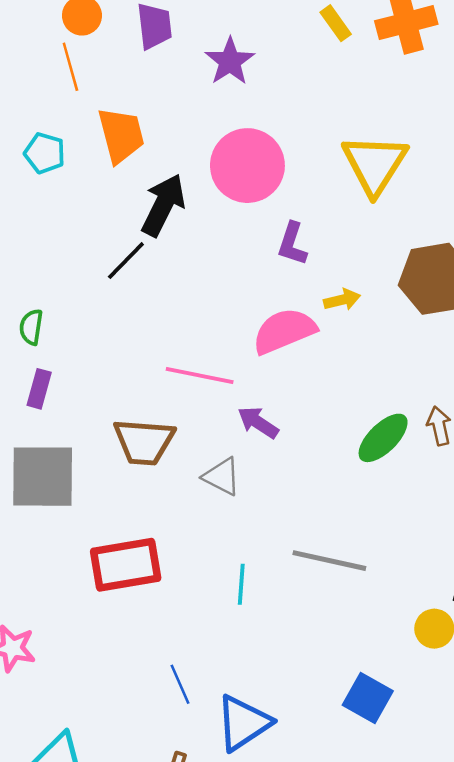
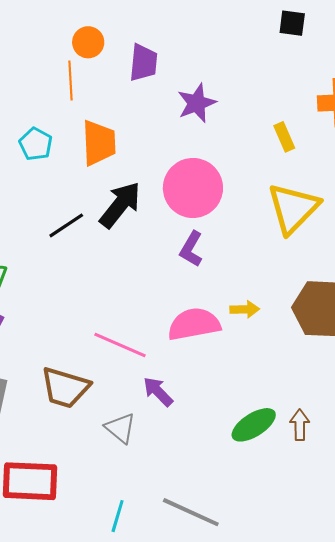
yellow rectangle: (336, 23) -> (284, 137), moved
purple L-shape: (292, 244) -> (191, 249), moved
black line: (126, 261) -> (66, 225), moved

